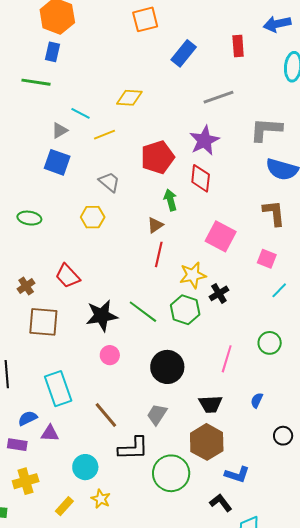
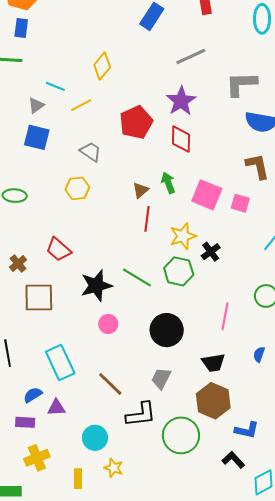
yellow diamond: (129, 98) -> (102, 66), turned -48
green arrow: (170, 200) -> (168, 183), moved
pink square: (267, 259) -> (240, 203), moved
yellow rectangle: (64, 506) -> (78, 479), turned -36

